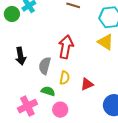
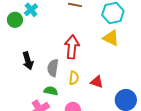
red triangle: (87, 84) -> (97, 82), turned 48
green semicircle: (48, 91) -> (51, 91), moved

